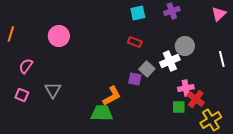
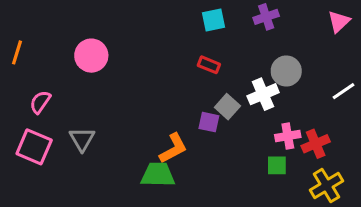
white line: (222, 59) -> (343, 91), turned 70
pink square: (22, 95) -> (34, 147), size x1.6
red cross: (196, 99) -> (316, 144), moved, turned 30

